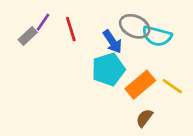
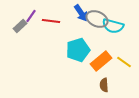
red line: (71, 29) -> (51, 21), turned -66
blue arrow: (112, 42) -> (81, 13), moved
brown semicircle: (144, 118) -> (104, 85), turned -40

